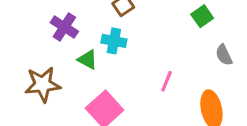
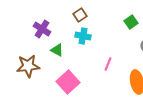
cyan cross: (114, 41) -> (83, 36), moved

